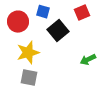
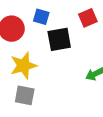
black square: (58, 31) -> (59, 39), turned 30

